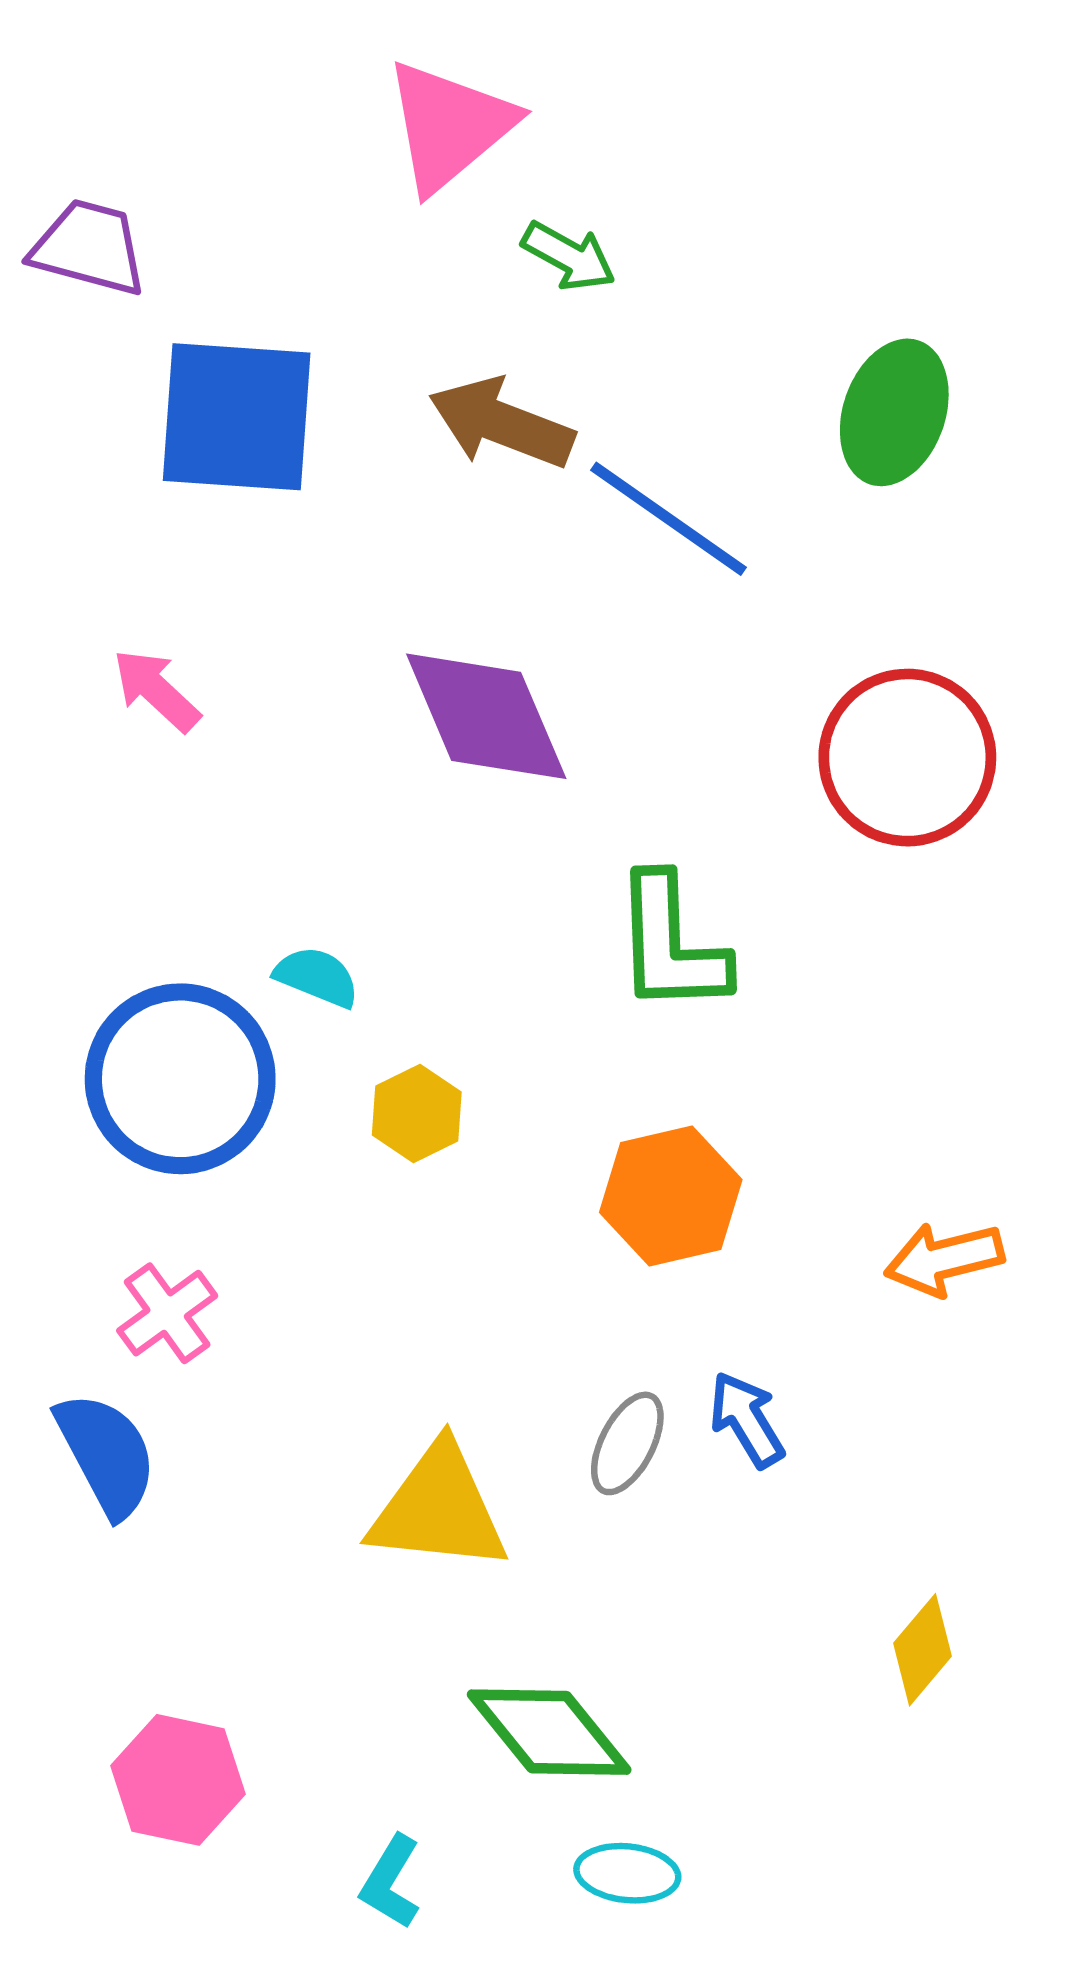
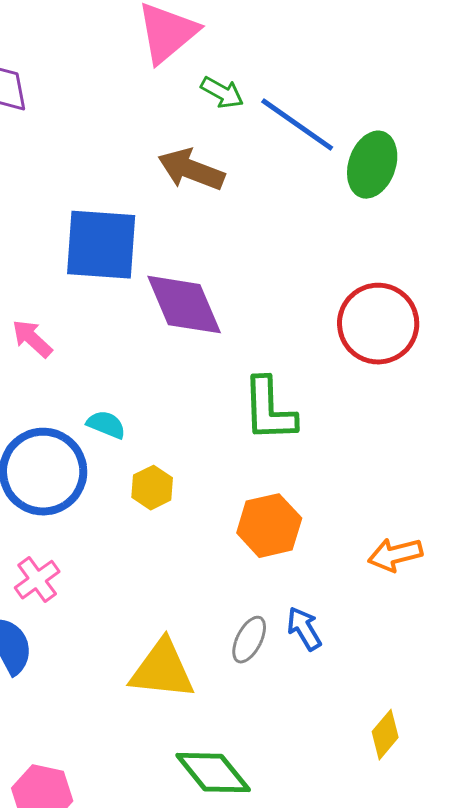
blue square: (237, 417) -> (101, 245), moved
blue line: (669, 519) -> (297, 125), moved
pink arrow: (156, 690) -> (32, 339), moved

